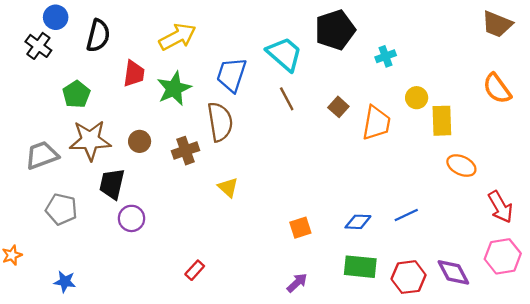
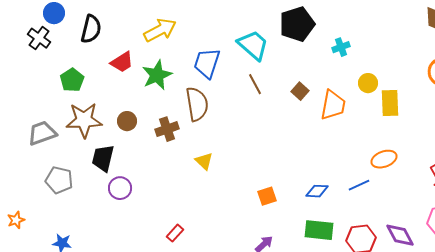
red trapezoid: (134, 74) -> (122, 62), turned 50
orange ellipse: (461, 166) -> (384, 159), moved, turned -45

